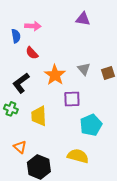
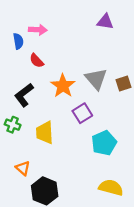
purple triangle: (83, 19) -> (105, 22), moved
gray triangle: (84, 69) -> (96, 79), size x1.5
purple square: (72, 99) -> (82, 113), turned -30
yellow semicircle: (78, 156) -> (111, 188), moved

